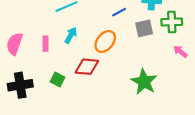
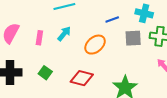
red diamond: (87, 67) -> (82, 78), moved

